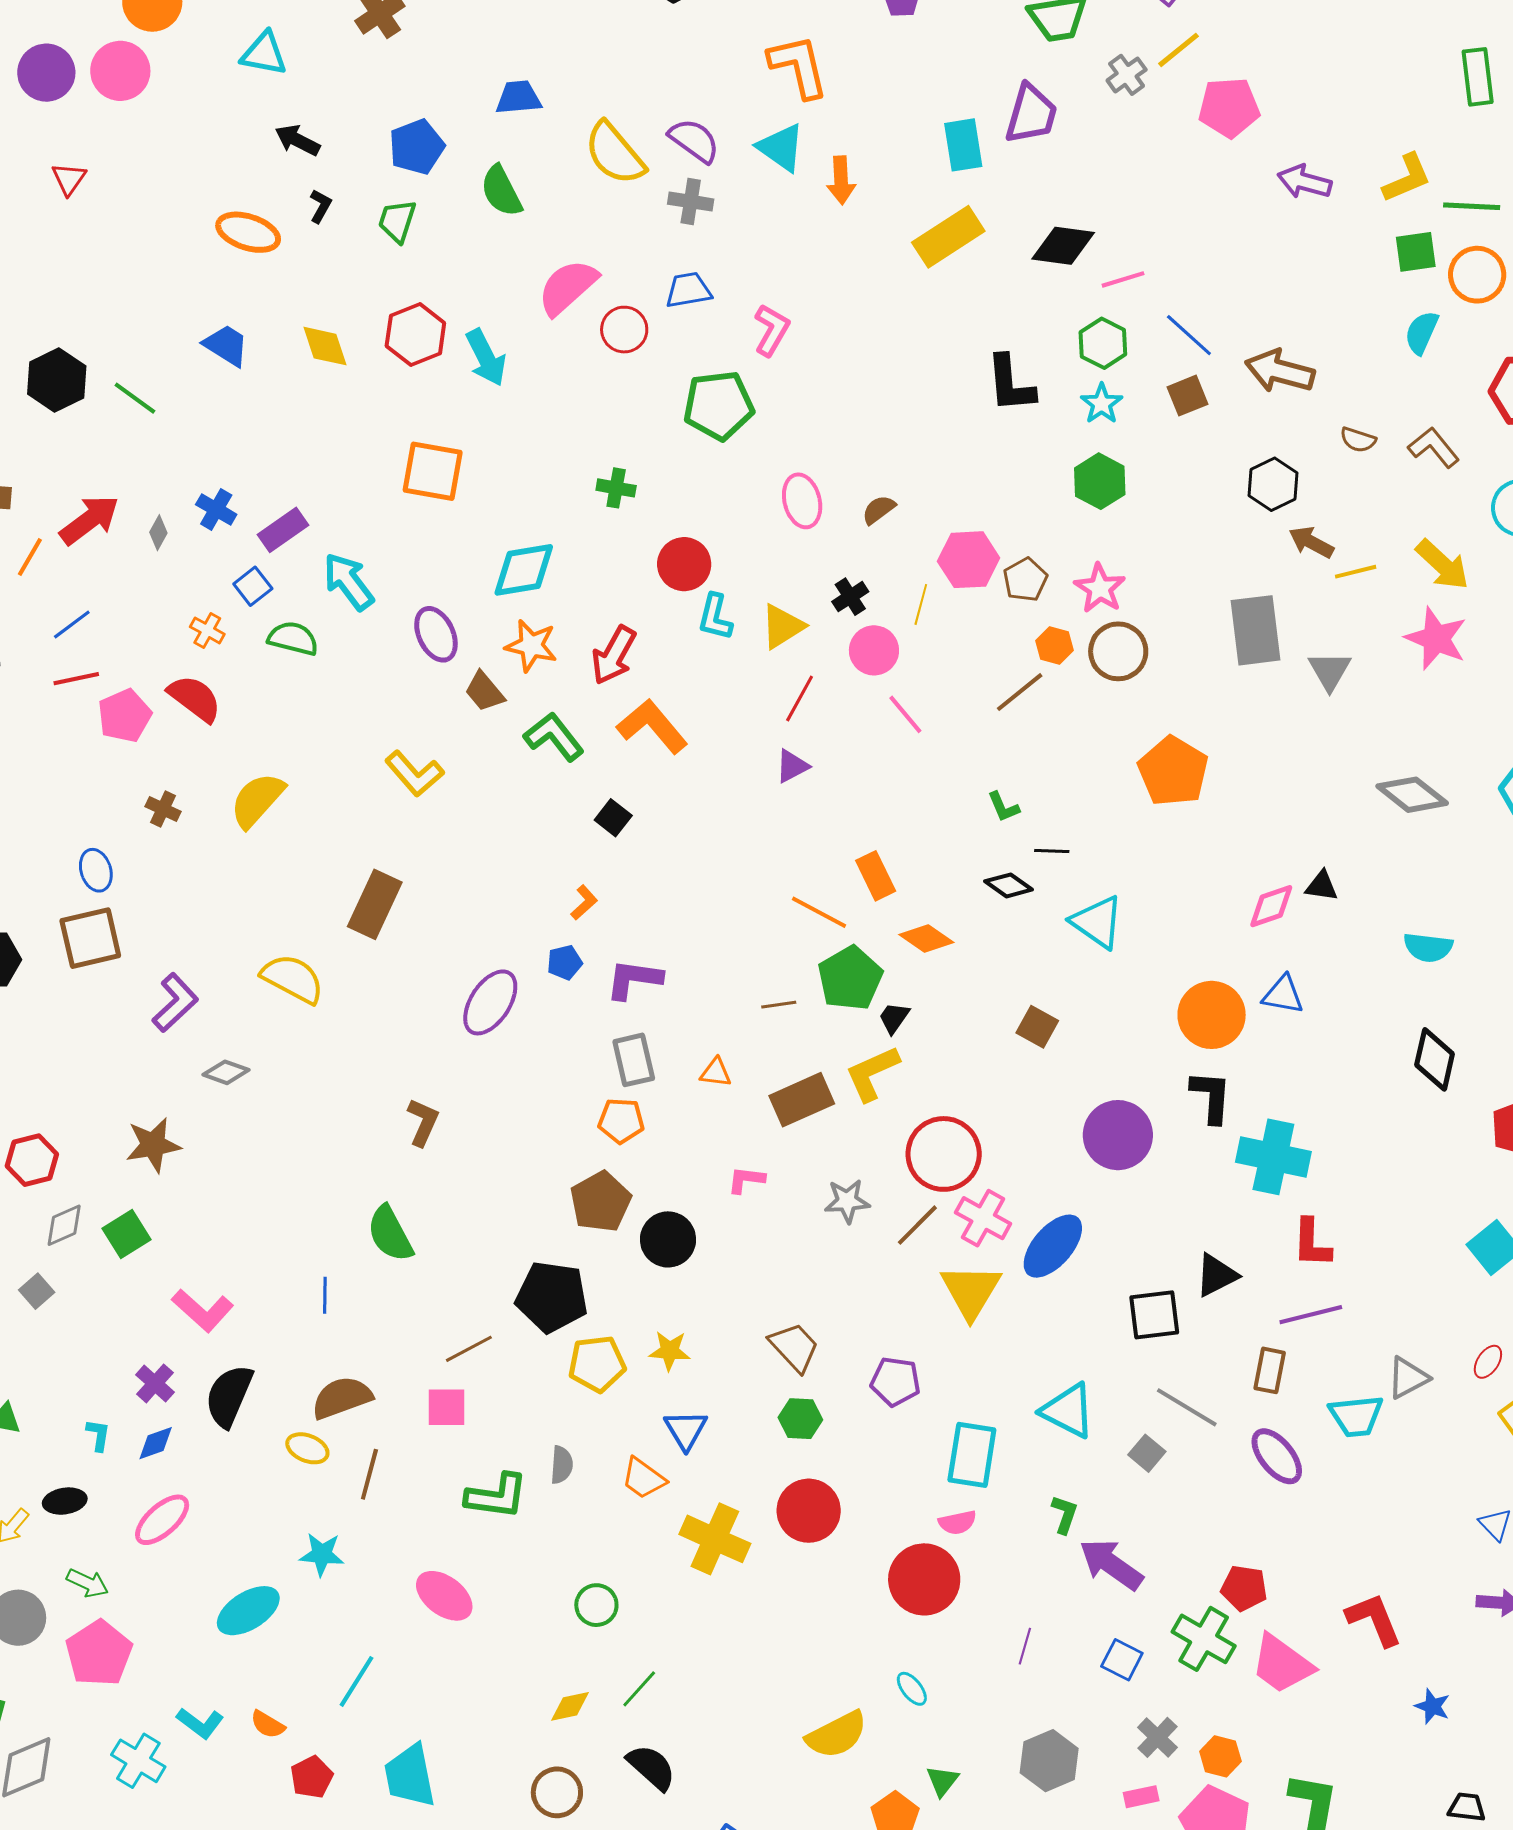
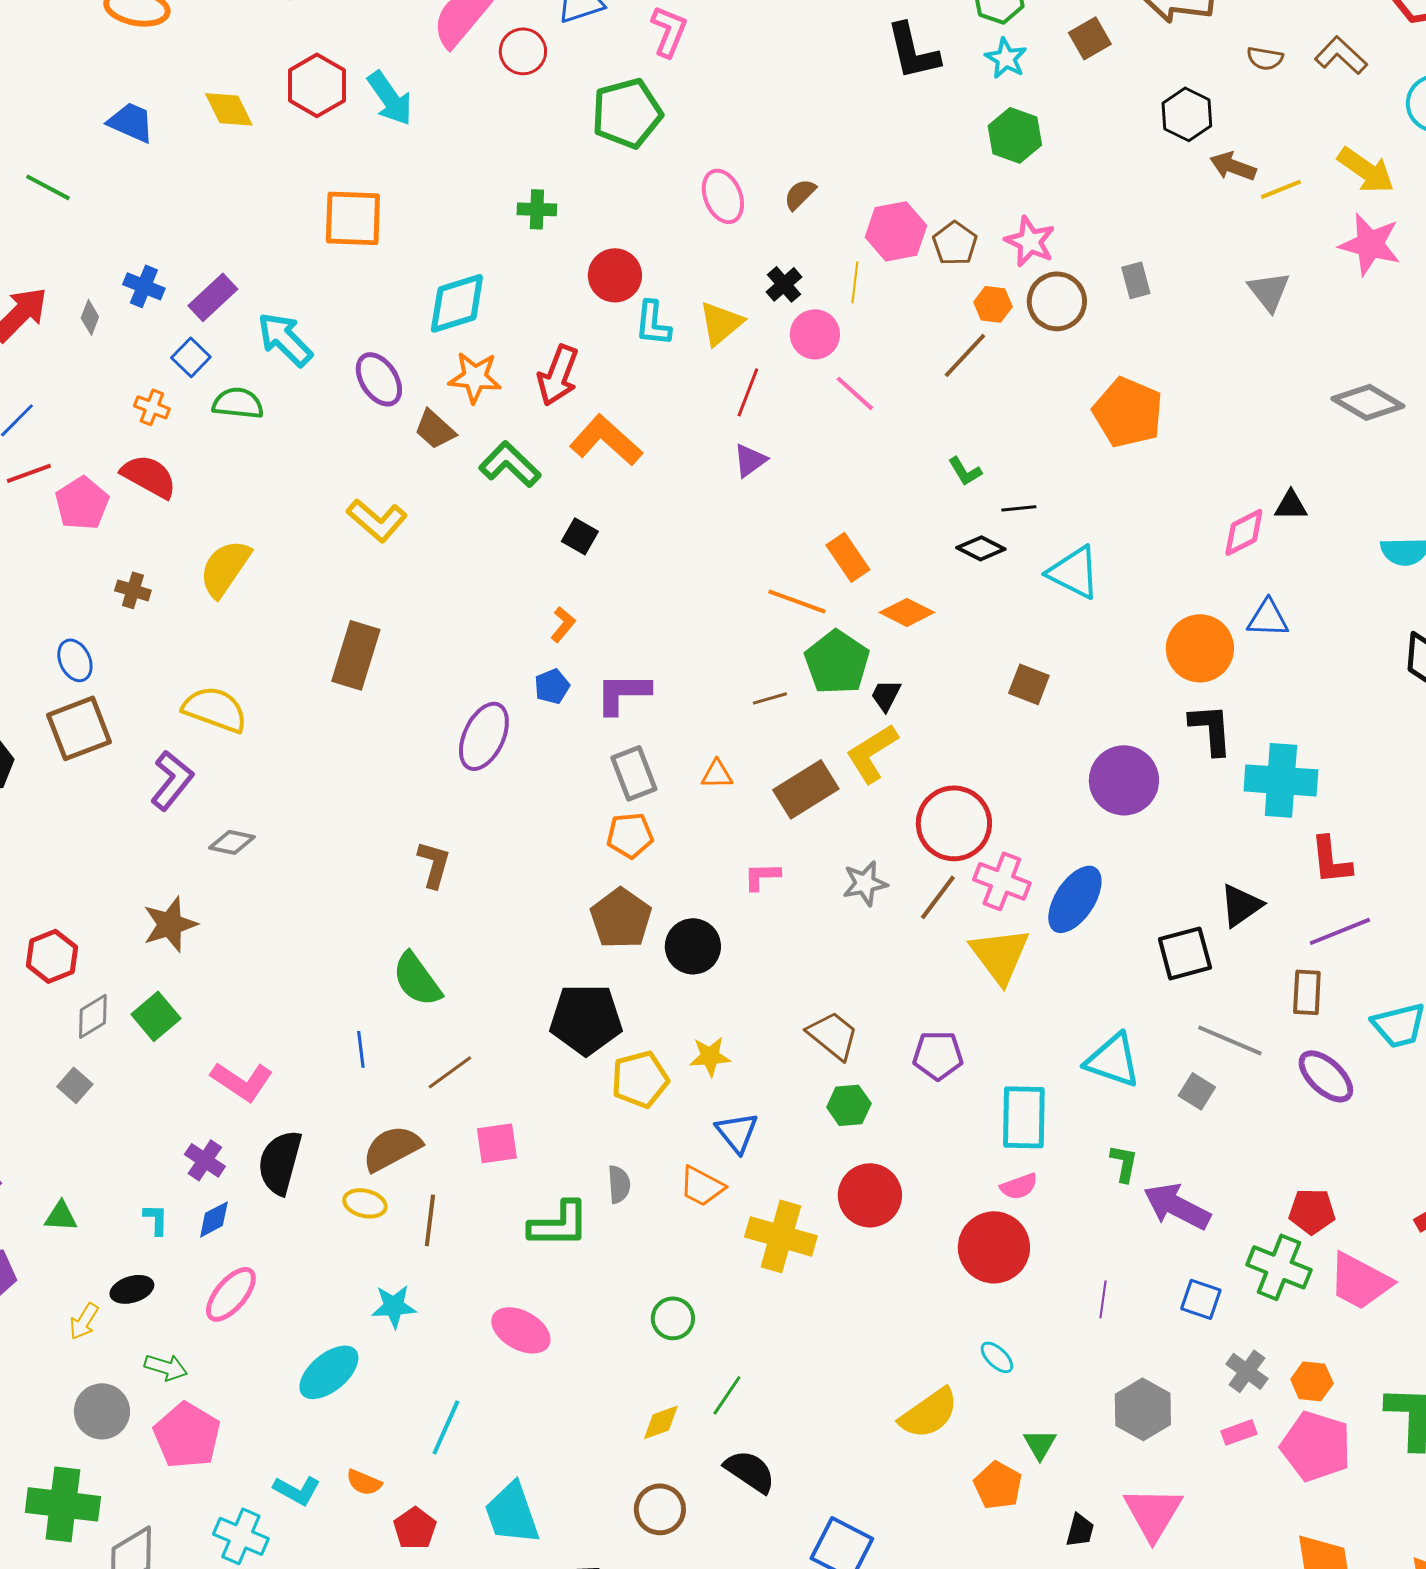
gray rectangle: (1255, 630) -> (1136, 280), moved, size x0.5
yellow semicircle: (293, 979) -> (215, 709), moved
brown line: (469, 1349) -> (450, 1072), moved

